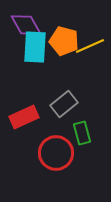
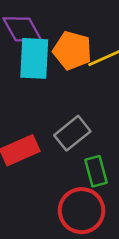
red circle: (56, 153) -> (82, 211), moved

